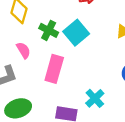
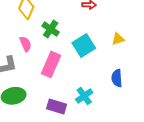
cyan square: (76, 33) -> (84, 46), moved

